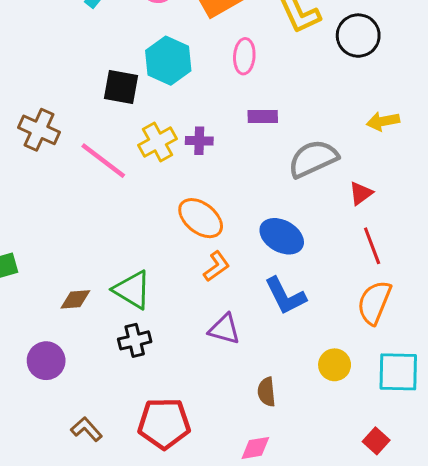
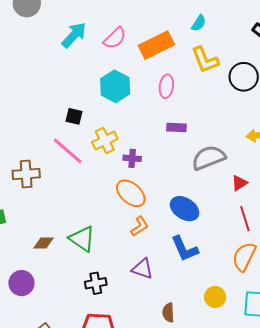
black square: (121, 87) -> (74, 116), moved, size x0.7
brown cross: (39, 130) -> (26, 174), moved, turned -32
purple cross: (199, 141) -> (132, 158), moved
black cross: (135, 340) -> (96, 283), moved

